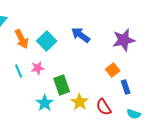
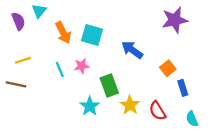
blue arrow: (81, 35) -> (132, 50), moved
purple star: (124, 40) -> (175, 20), moved
cyan square: (47, 41) -> (92, 35), turned -30
cyan semicircle: (134, 114) -> (192, 119), turned 48

